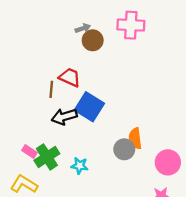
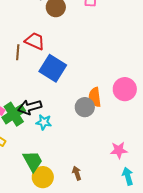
black arrow: (64, 117) -> (30, 107), moved
pink circle: (168, 162) -> (125, 89), moved

